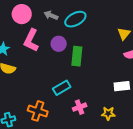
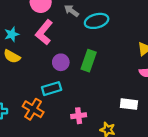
purple circle: (59, 44) -> (61, 62), moved
cyan rectangle: (62, 88) -> (52, 89), moved

